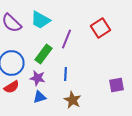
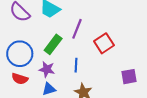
red square: (100, 28) -> (104, 43), moved
red semicircle: (12, 87) -> (20, 79), turned 49

